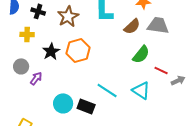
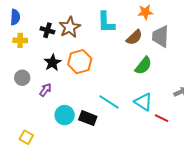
black cross: (38, 11) -> (47, 30), moved
gray trapezoid: (158, 25) -> (160, 36), turned -95
yellow cross: (27, 34) -> (20, 40), moved
red line: (161, 70) -> (161, 118), moved
purple arrow: (36, 78) -> (45, 90), moved

